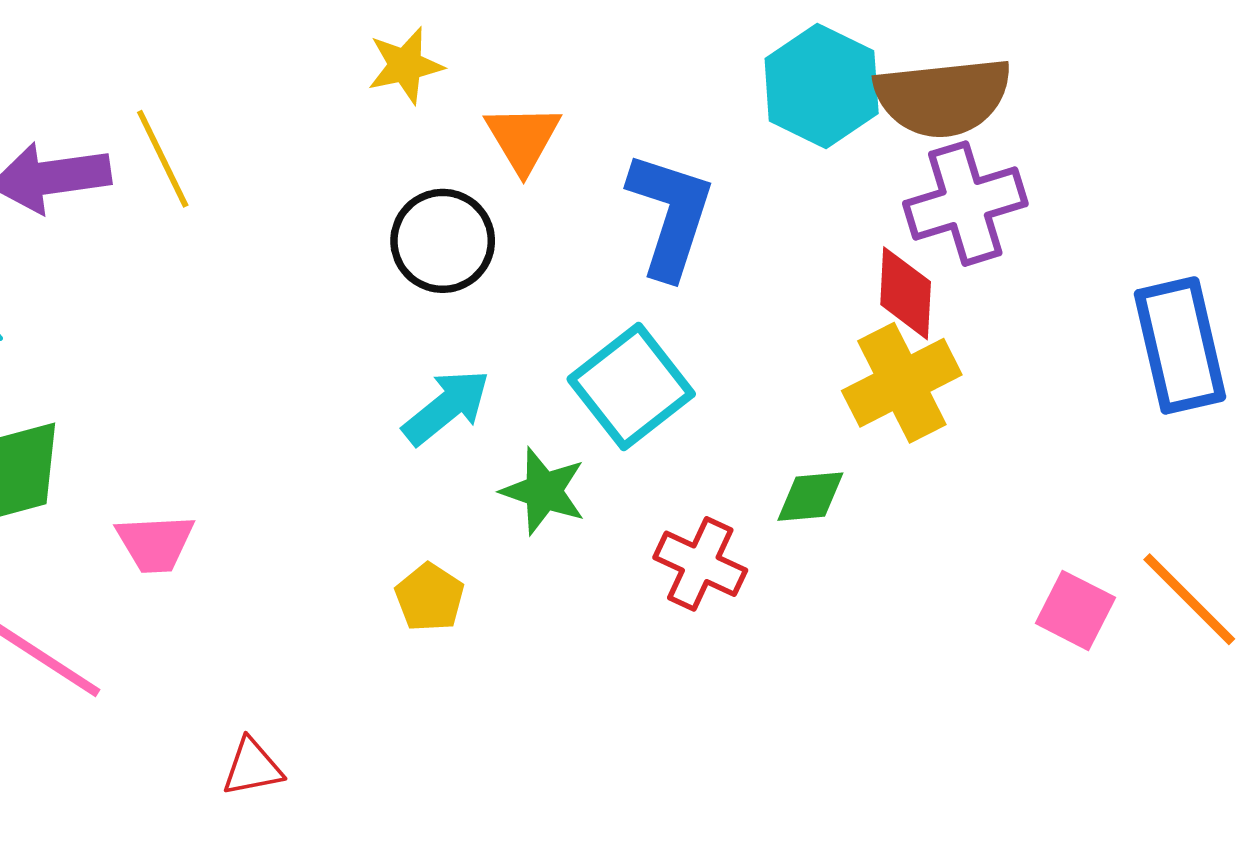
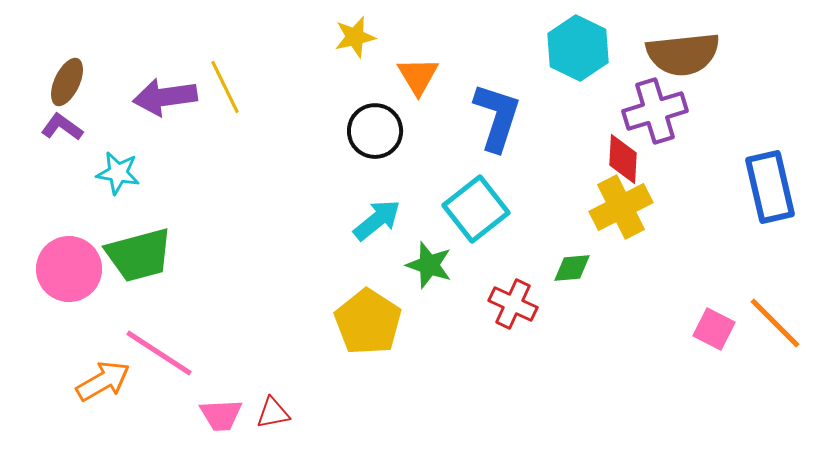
brown semicircle: (943, 97) -> (683, 54), moved
pink trapezoid: (155, 543) -> (221, 415), moved
yellow pentagon: (430, 597) -> (368, 322), size x1.8

